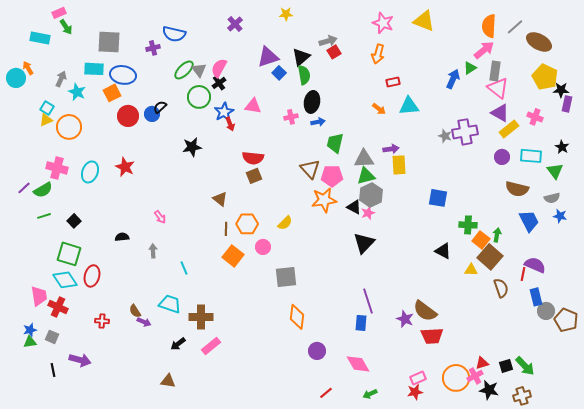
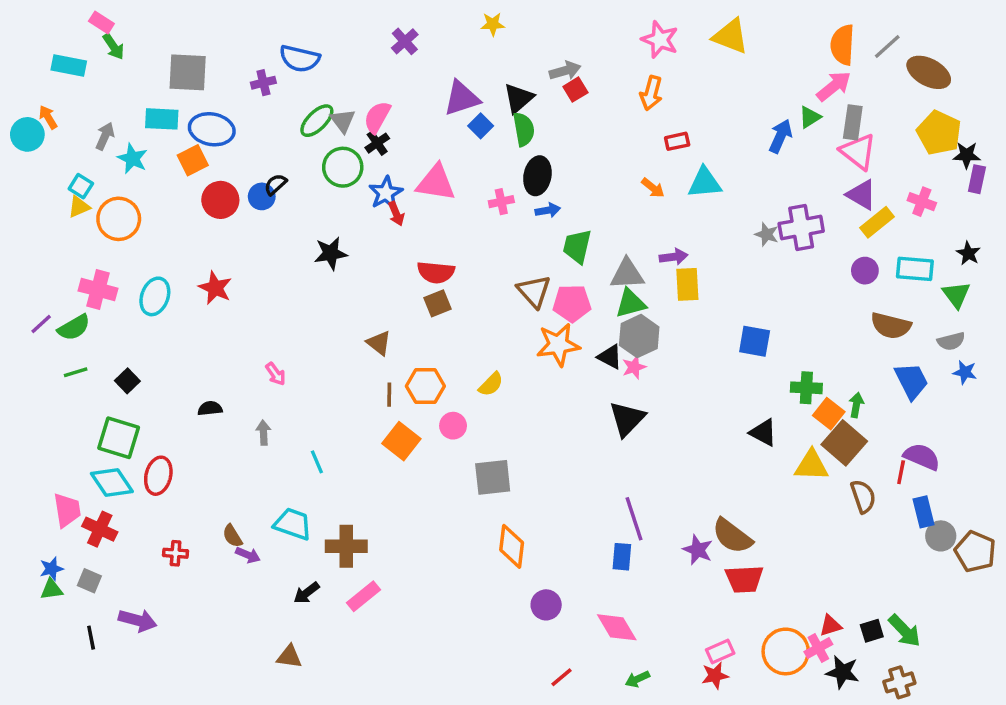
pink rectangle: (59, 13) -> (101, 22), turned 56
pink triangle: (253, 106) -> (436, 183), size x1.4
yellow triangle: (471, 270) -> (811, 465), size x1.5

